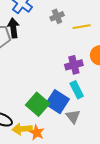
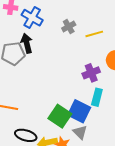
cyan rectangle: (77, 90) -> (97, 97), turned 48
gray triangle: (73, 117) -> (80, 132), moved

